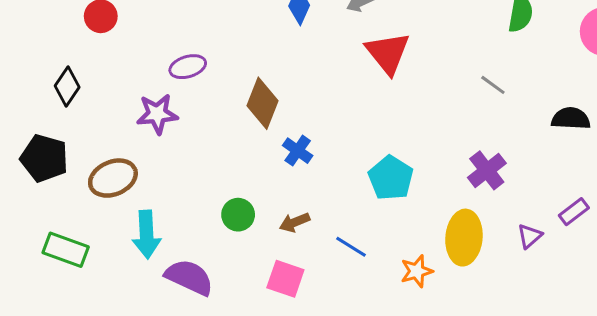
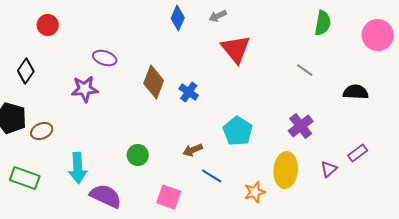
purple ellipse: (188, 67) -> (105, 58), turned 35
blue cross: (298, 151) -> (189, 92), moved
brown ellipse: (113, 178) -> (42, 131), moved, size x0.7
brown arrow: (295, 222) -> (193, 150), moved

